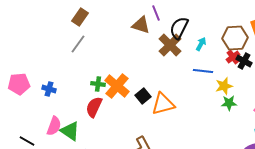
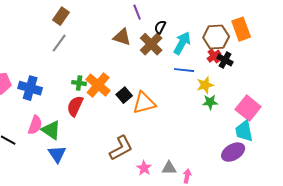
brown triangle: (141, 25) -> (122, 37), moved
black semicircle: (179, 28) -> (160, 27), size x0.6
cyan arrow: (201, 44) -> (182, 43), size x1.6
blue cross: (49, 89) -> (30, 88), size x1.6

